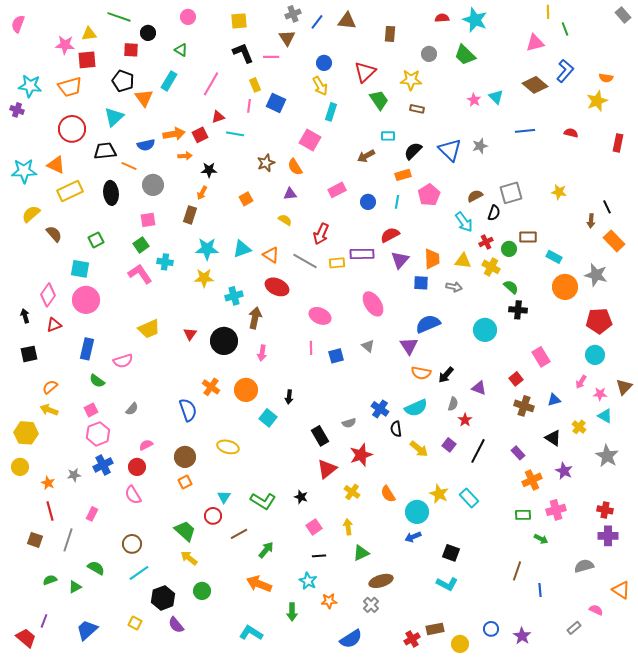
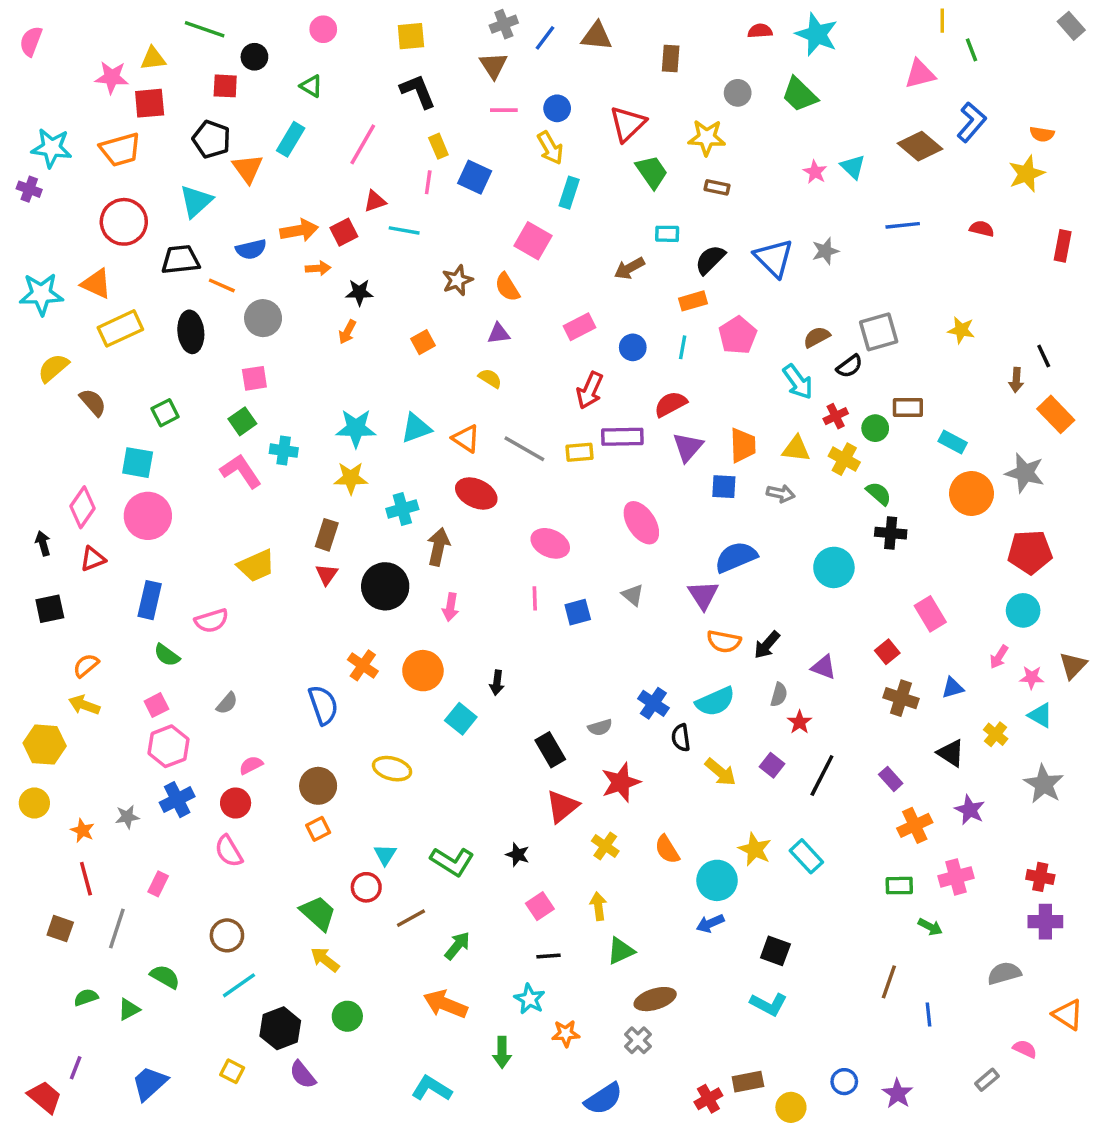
pink line: (271, 57) -> (504, 110), moved
black semicircle: (494, 213) -> (849, 366), turned 35
brown rectangle: (190, 215) -> (327, 535), moved
red arrow: (321, 234) -> (590, 390), moved

